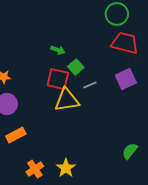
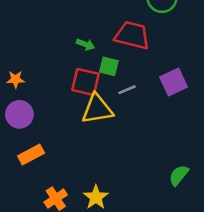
red trapezoid: (125, 43) -> (132, 35), moved
green square: (76, 67) -> (109, 66), turned -35

